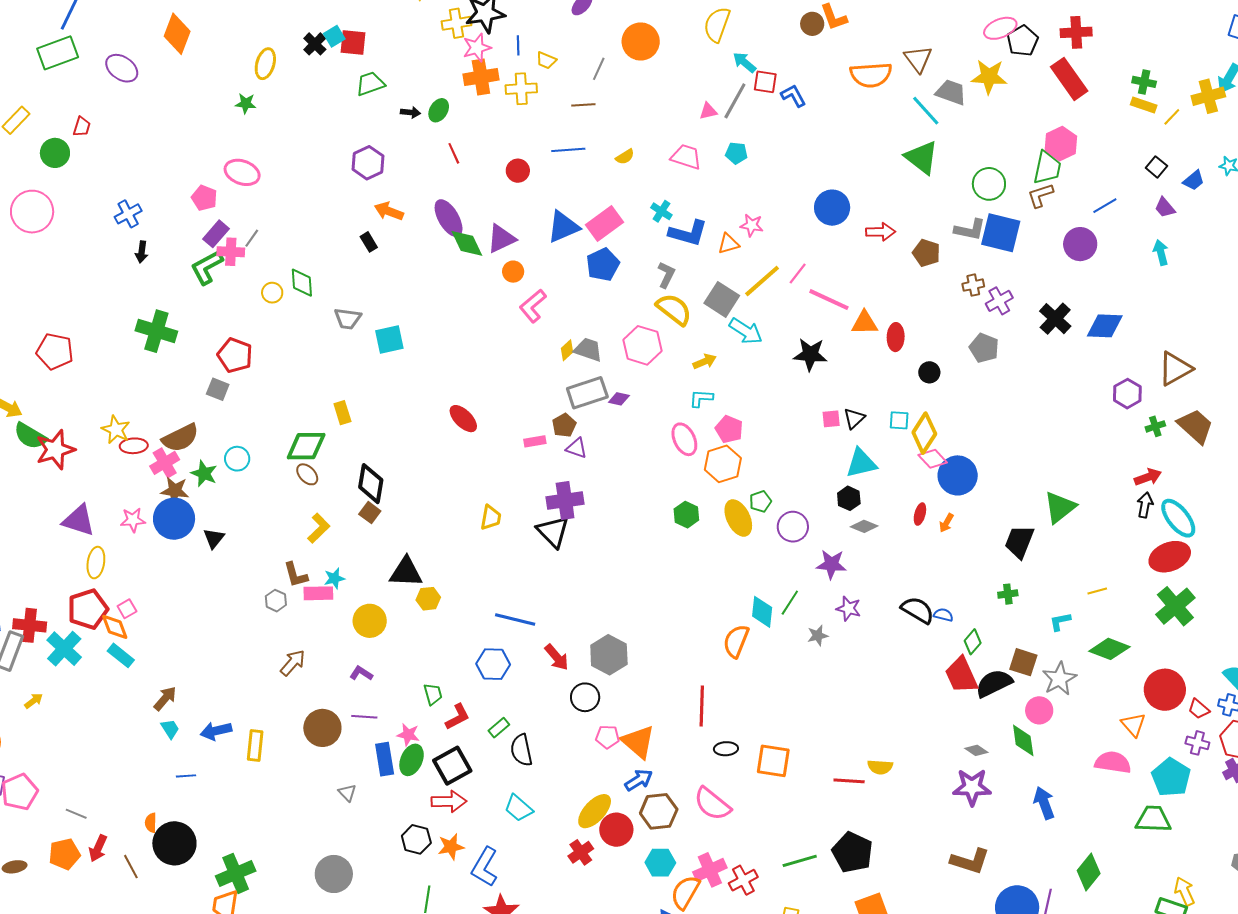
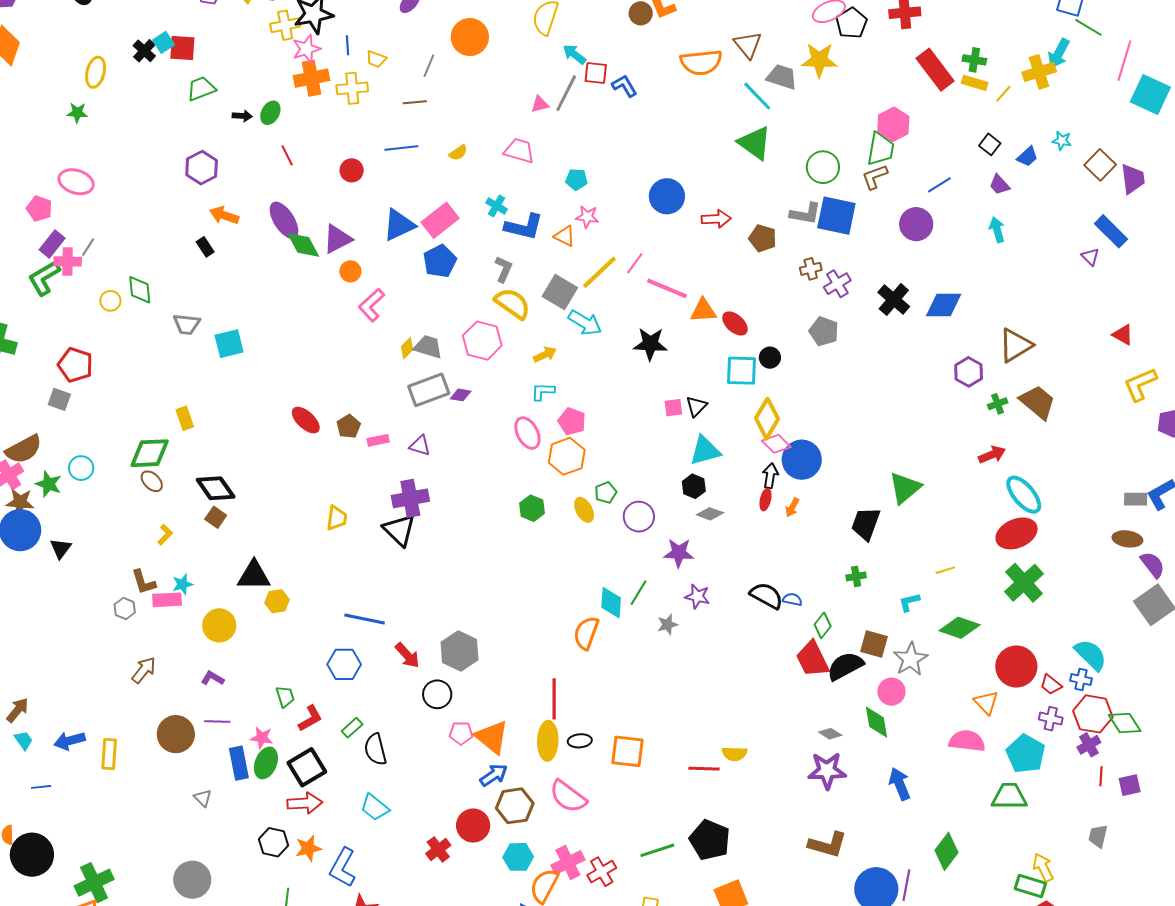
red rectangle: (1069, 79) -> (935, 70), moved
cyan pentagon: (736, 153) -> (576, 179), moved
orange triangle: (728, 244) -> (565, 236), turned 45
red ellipse: (896, 337) -> (735, 323), turned -48
cyan square: (899, 420) -> (742, 371), moved, size x1.6
brown pentagon: (564, 425) -> (349, 426), moved
black diamond: (371, 484) -> (216, 488), turned -42
black arrow: (1145, 505) -> (770, 476), moved
yellow ellipse: (738, 518) -> (584, 510), size x0.7
yellow L-shape: (319, 528) -> (165, 535), size x0.7
yellow ellipse: (595, 811) -> (548, 741), moved, turned -39

